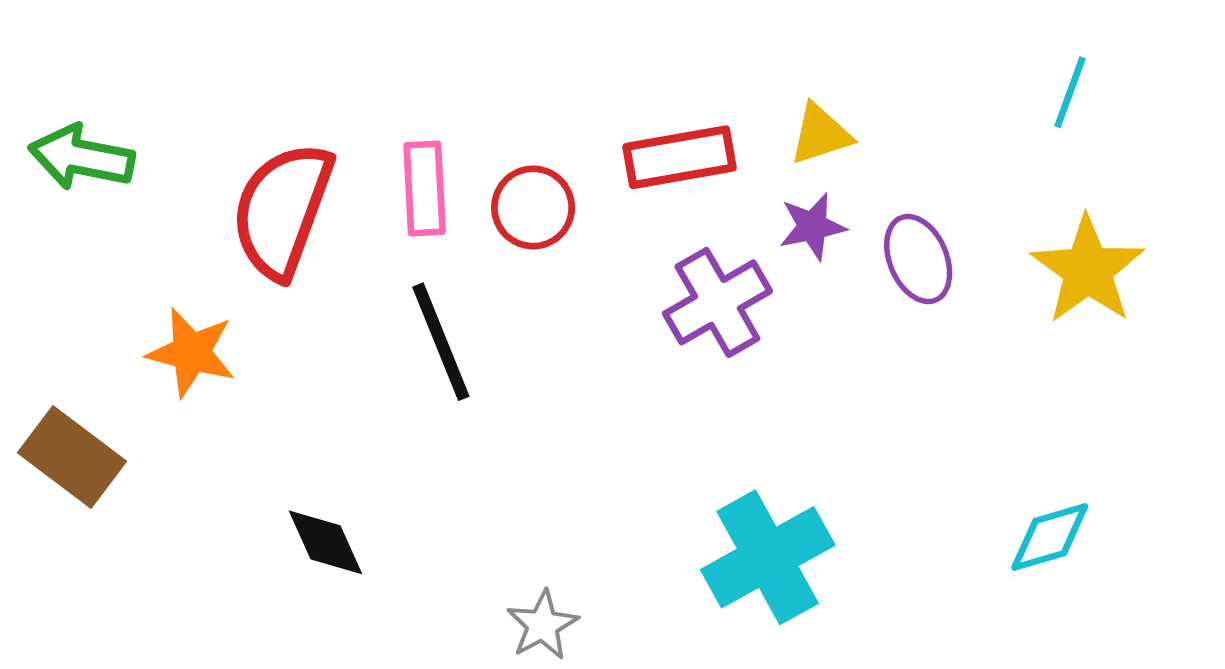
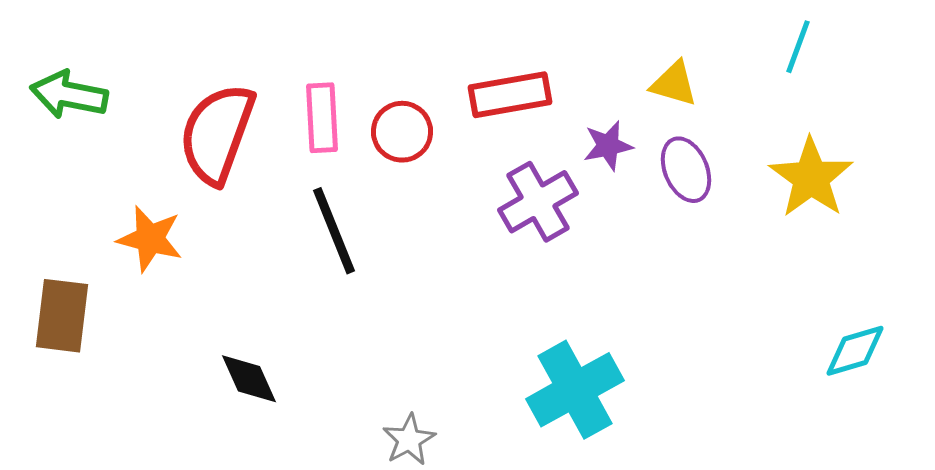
yellow triangle: (821, 134) -> (674, 84), moved, turned 34
brown rectangle: (72, 457) -> (62, 316), turned 60
cyan diamond: (1050, 537) -> (855, 351), moved

